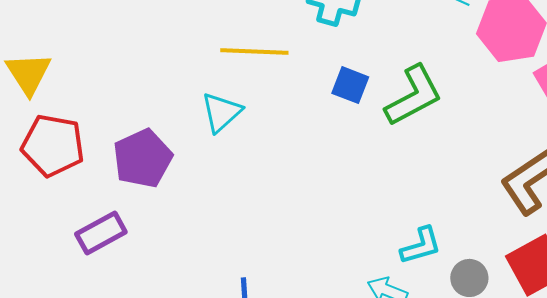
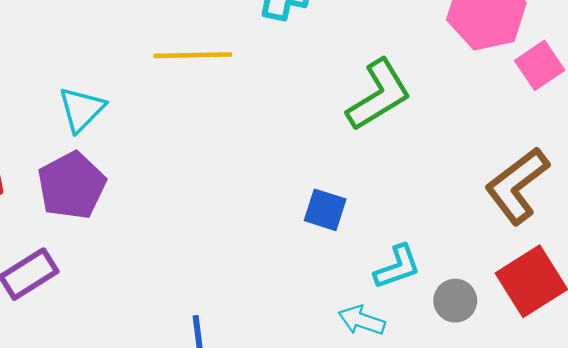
blue square: (350, 85) -> (325, 210), moved
cyan triangle: (221, 112) -> (81, 109), moved

